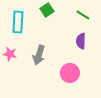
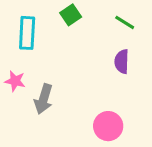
gray arrow: (39, 55) -> (44, 99), moved
pink circle: (70, 73) -> (108, 126), moved

